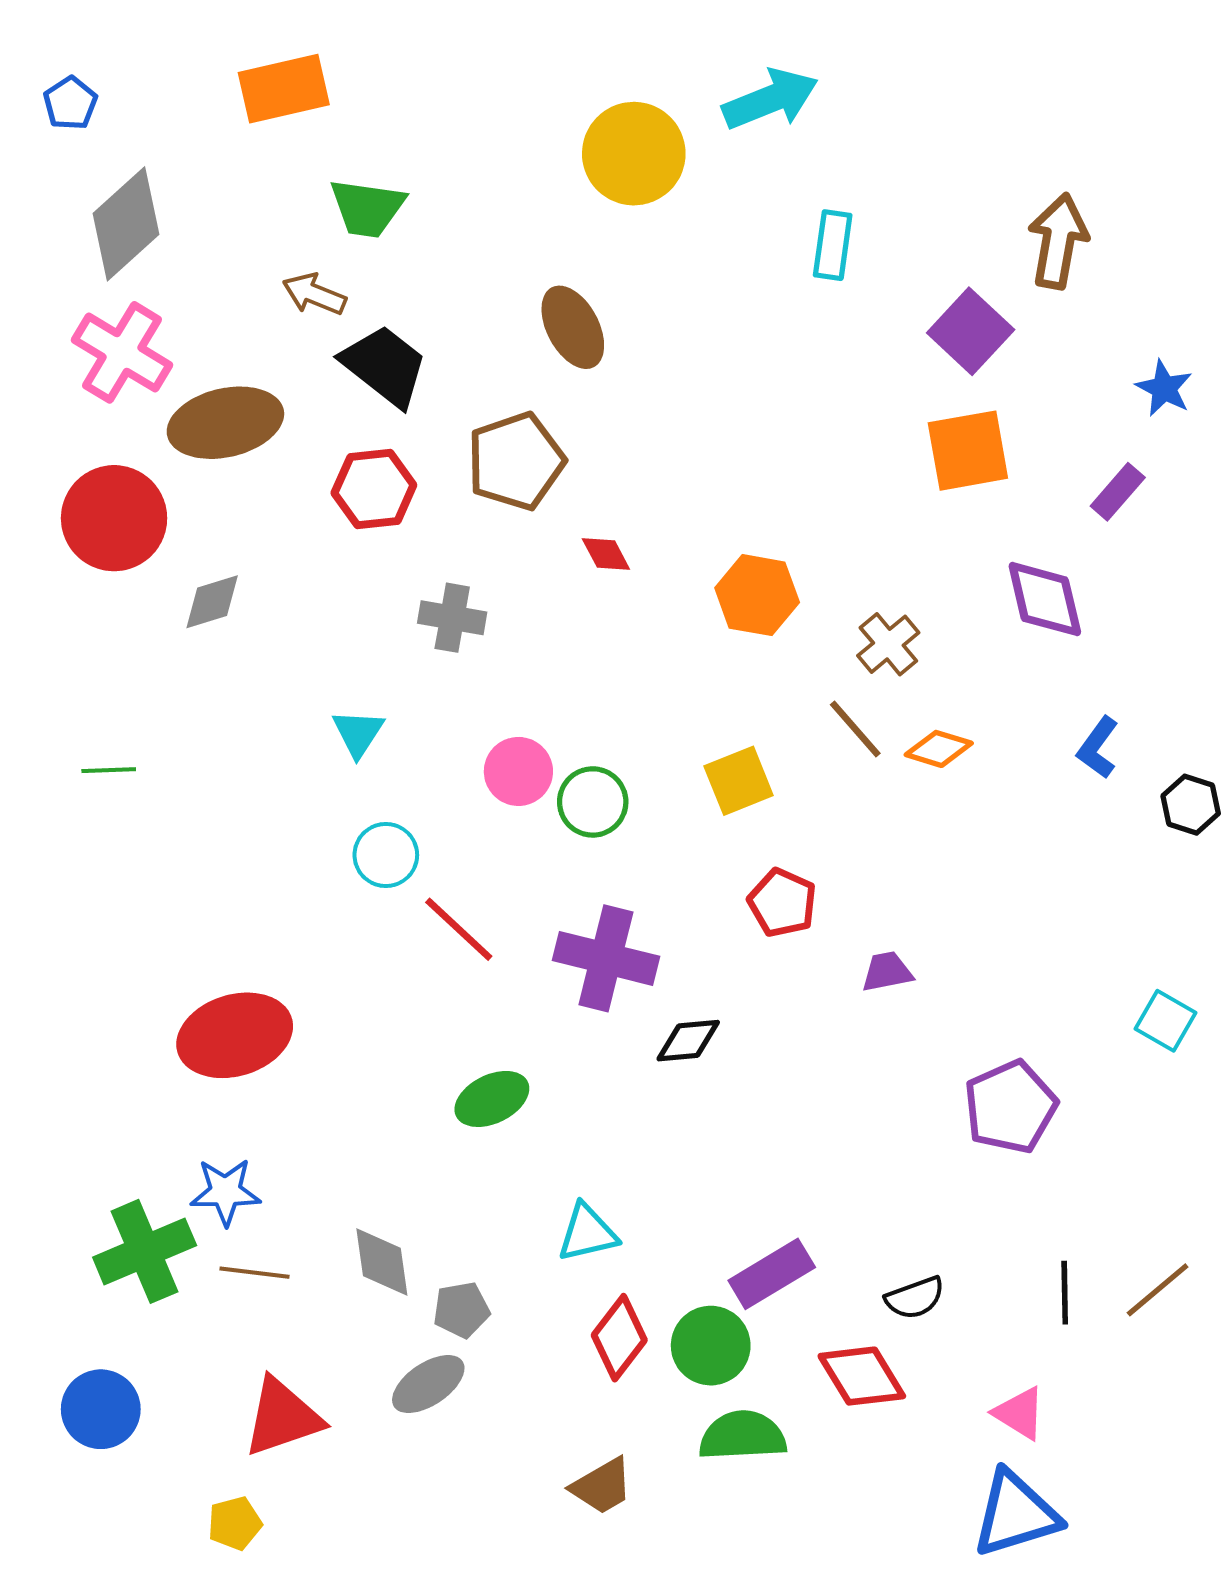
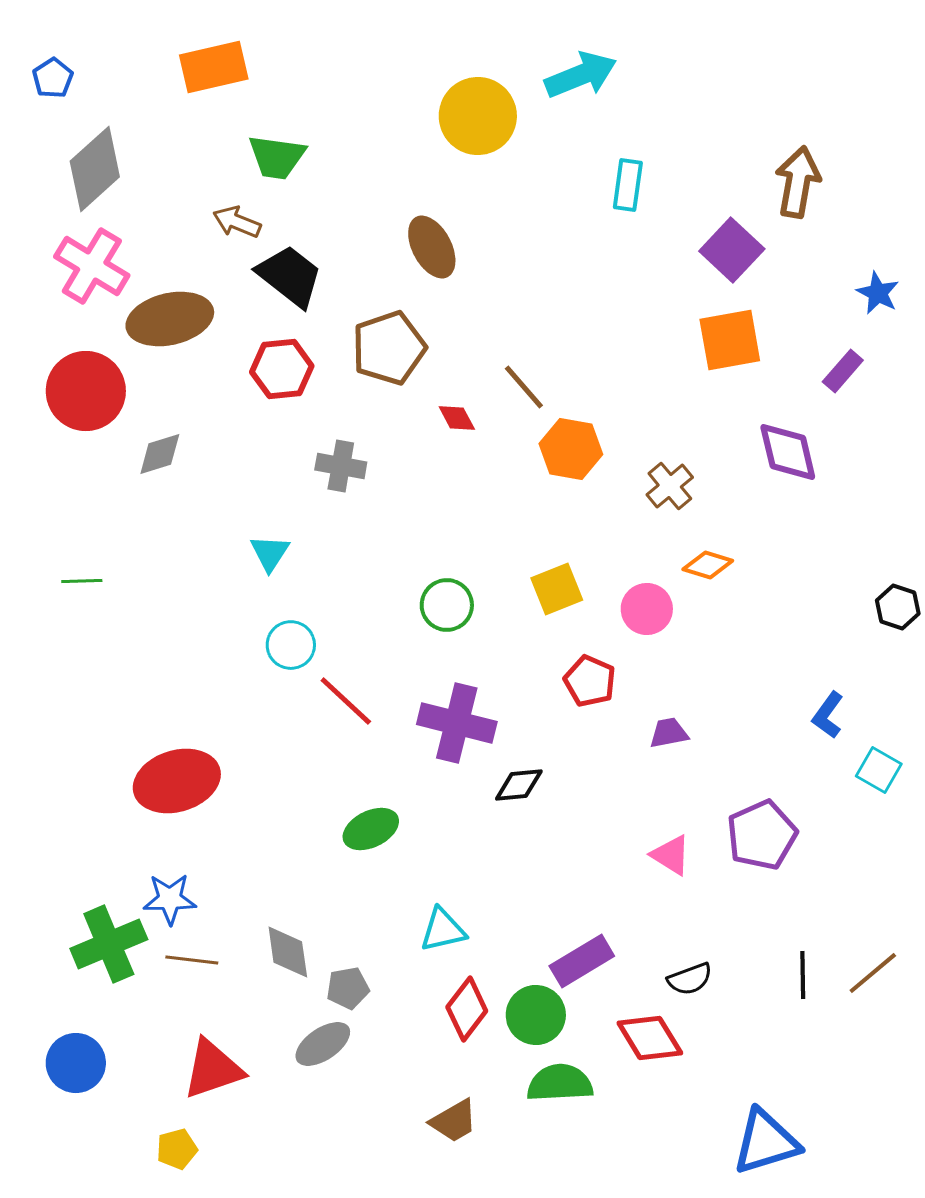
brown line: (855, 729) -> (524, 387), moved
blue L-shape: (1098, 748) -> (828, 715), moved
pink circle: (518, 771) -> (647, 609), moved
pink triangle: (1020, 1413) -> (671, 855), moved

